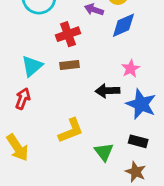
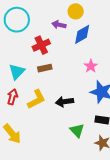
black arrow: (107, 91) -> (64, 102), moved
yellow L-shape: (71, 131) -> (36, 99), moved

